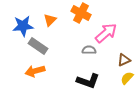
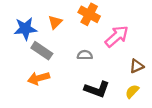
gray semicircle: (89, 50) -> (85, 55), moved
yellow semicircle: (127, 78) -> (132, 91), moved

